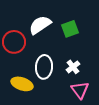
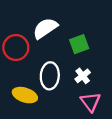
green square: (70, 29) -> (79, 44), moved

